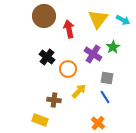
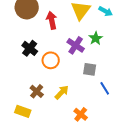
yellow arrow: (79, 91) -> (62, 92), moved
blue line: (105, 97) -> (105, 88), moved
brown cross: (54, 100) -> (37, 91), turned 32

